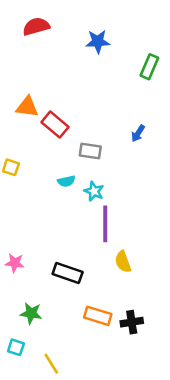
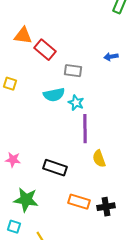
blue arrow: (138, 133) -> (111, 57), turned 48
cyan semicircle: (66, 181) -> (54, 95), size x1.5
green star: (31, 313) -> (26, 200), size x1.4

